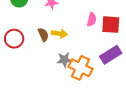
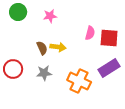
red circle: (14, 39) -> (13, 69), moved
gray star: (64, 60) -> (44, 73), moved

